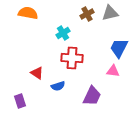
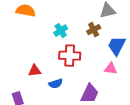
brown cross: (87, 14) -> (94, 30), moved
red triangle: (37, 73) -> (35, 71), turned -40

